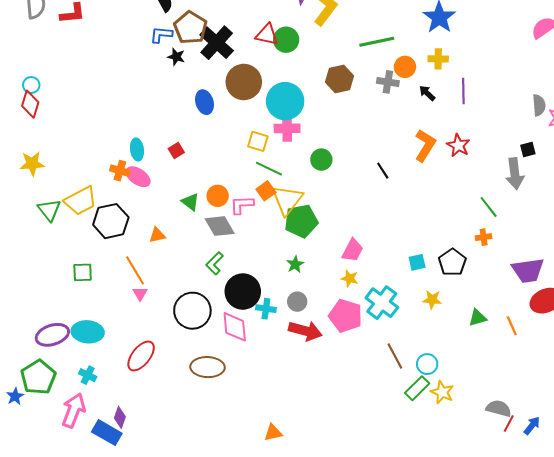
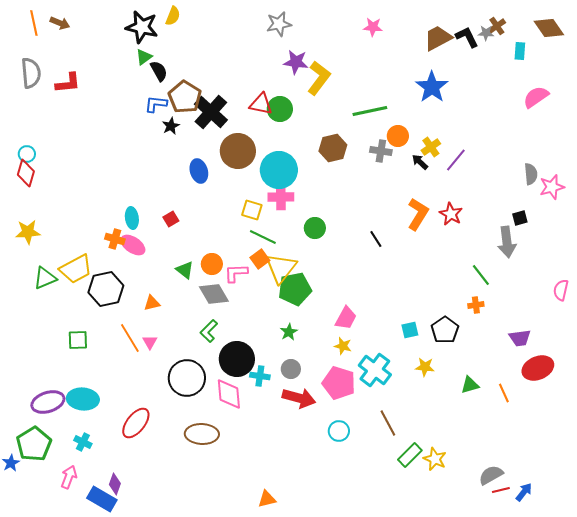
black star: (176, 57) -> (171, 126), turned 30
yellow cross: (438, 59) -> (431, 147), moved, turned -36
purple line: (463, 91) -> (456, 160), turned 40
green triangle: (49, 210) -> (45, 278), turned 45
purple trapezoid: (528, 270) -> (520, 338), size x0.7
pink triangle: (140, 294) -> (150, 342), moved
cyan circle: (427, 364) -> (339, 431), moved
gray semicircle: (499, 408) -> (491, 475), turned -45
pink arrow: (74, 410) -> (69, 477), size x0.7
red line: (509, 423) -> (501, 490), turned 48

